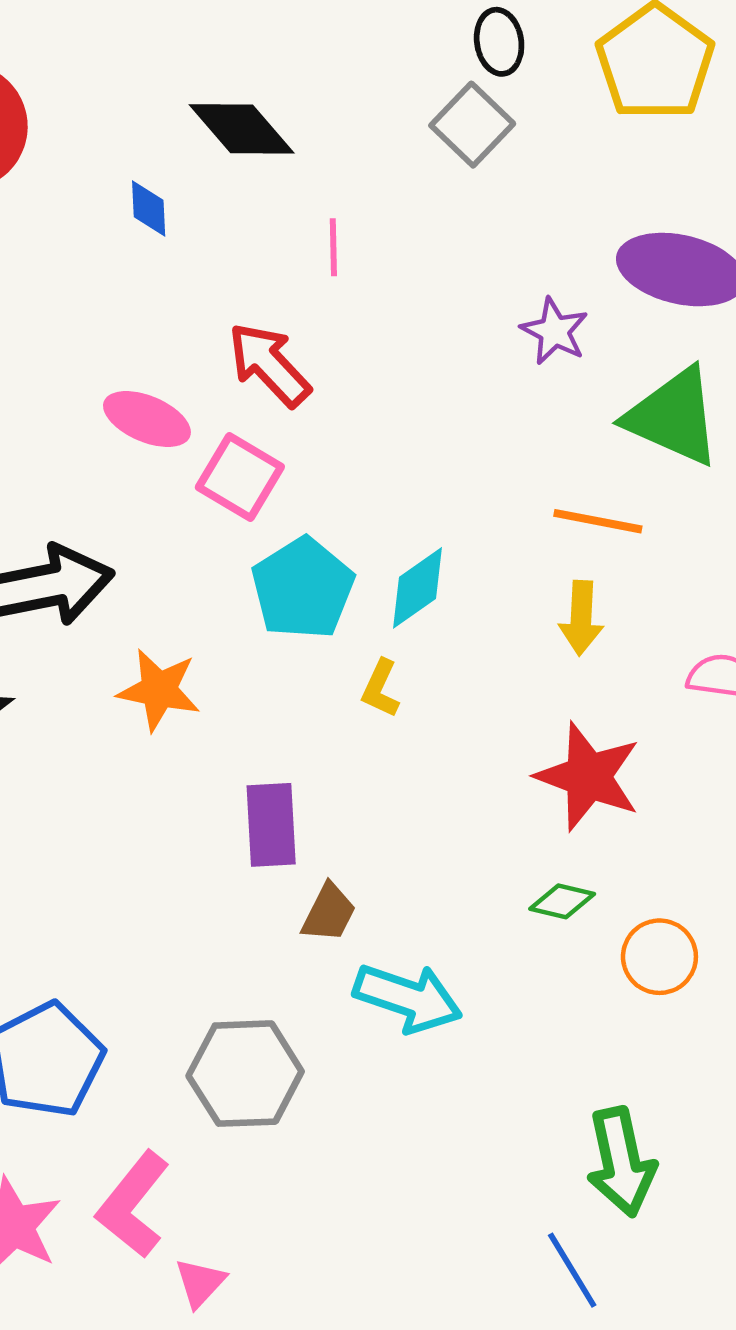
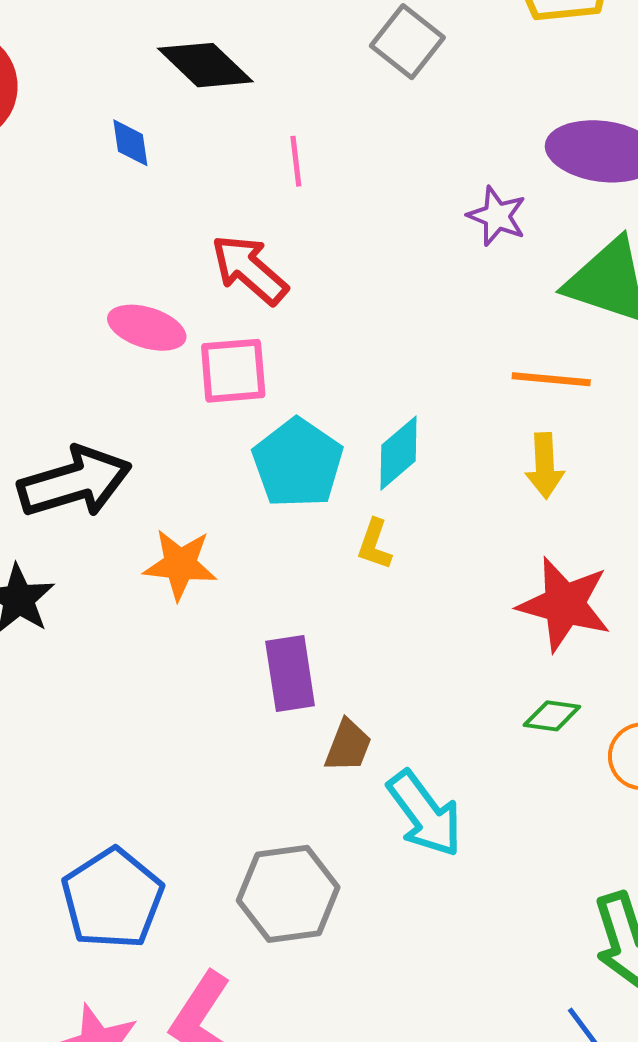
pink square: (240, 477) -> (233, 371), turned -30
cyan arrow: (408, 998) -> (425, 814), turned 40

